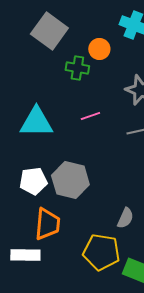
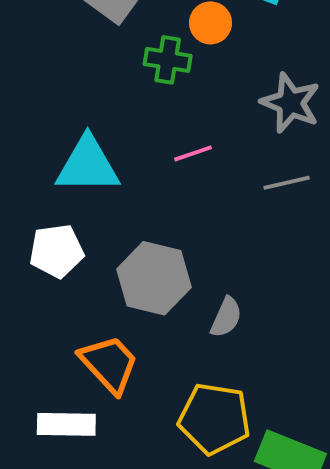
white pentagon: (33, 181) -> (57, 251), moved
gray semicircle: (125, 218) -> (226, 317), moved
orange trapezoid: (47, 224) -> (109, 364), turned -48

